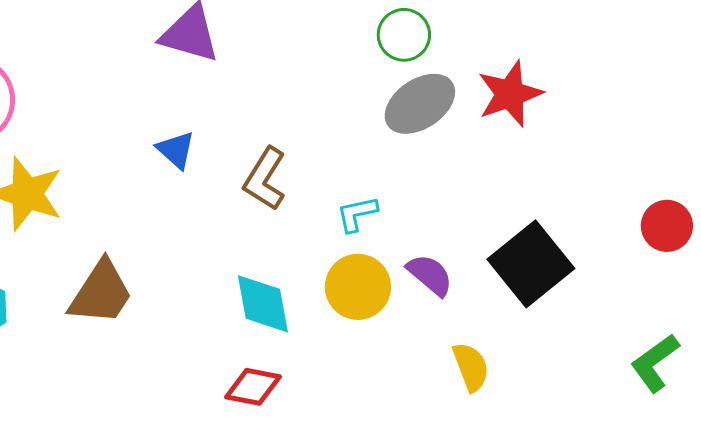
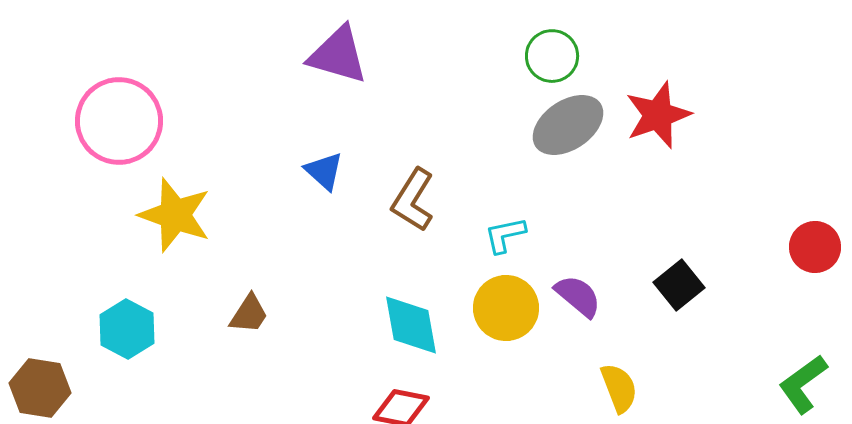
black square: (531, 264) -> (679, 285), size x0.6
brown trapezoid: (101, 293) -> (249, 314), size x0.6

